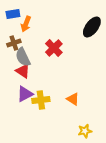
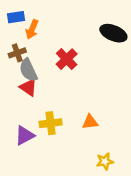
black ellipse: (92, 27) -> (113, 33), turned 75
purple triangle: (25, 94) -> (25, 135), moved
orange triangle: (73, 99) -> (90, 122), turned -40

